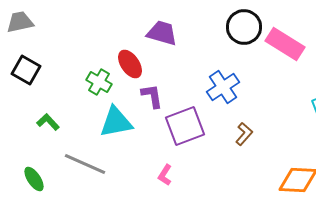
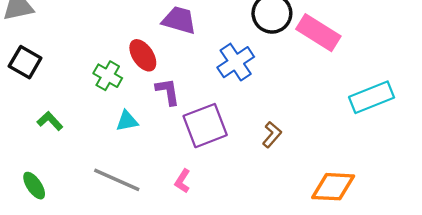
blue cross: (223, 87) -> (236, 62), moved
cyan triangle: (116, 122) -> (127, 121), size x0.6
gray line: (85, 164) -> (117, 180), moved

